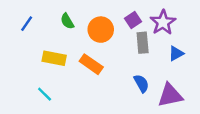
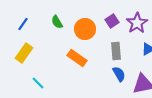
gray rectangle: (143, 43) -> (116, 51), moved
yellow rectangle: (54, 58) -> (24, 53), moved, turned -66

